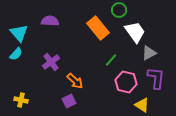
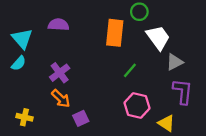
orange rectangle: (98, 28) -> (115, 33), turned 45
orange arrow: (75, 81) -> (61, 98), moved
pink hexagon: (126, 82) -> (137, 106), moved

